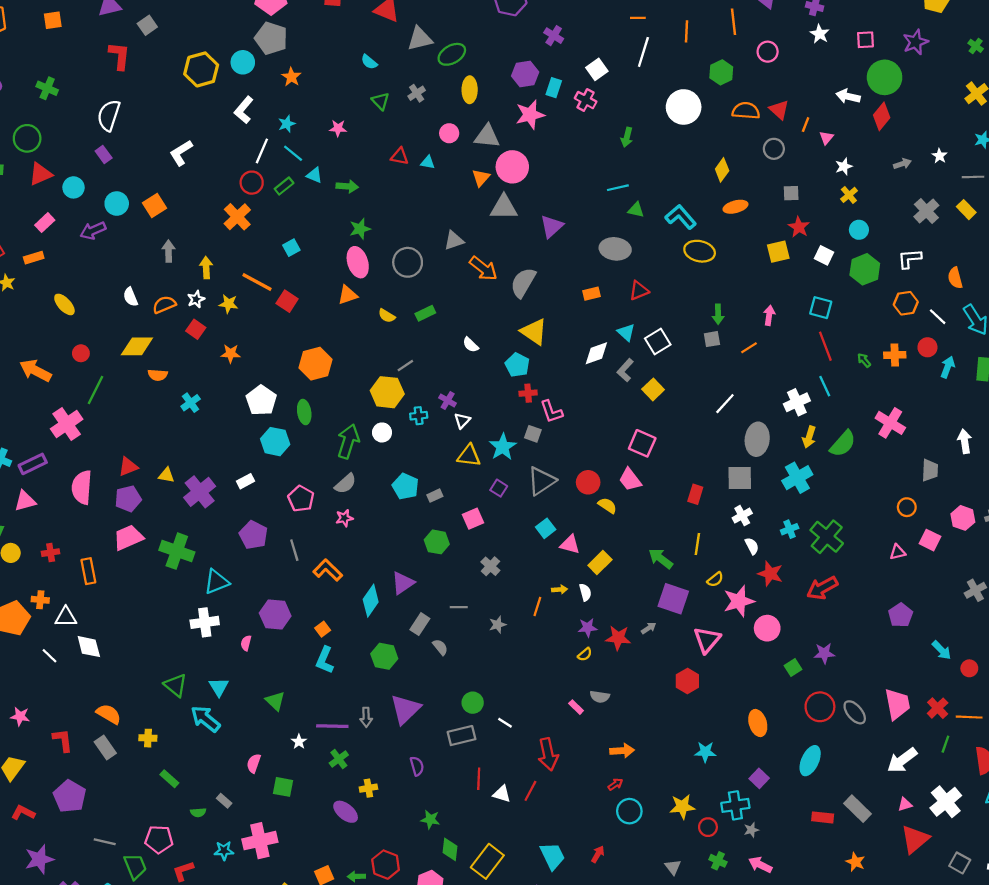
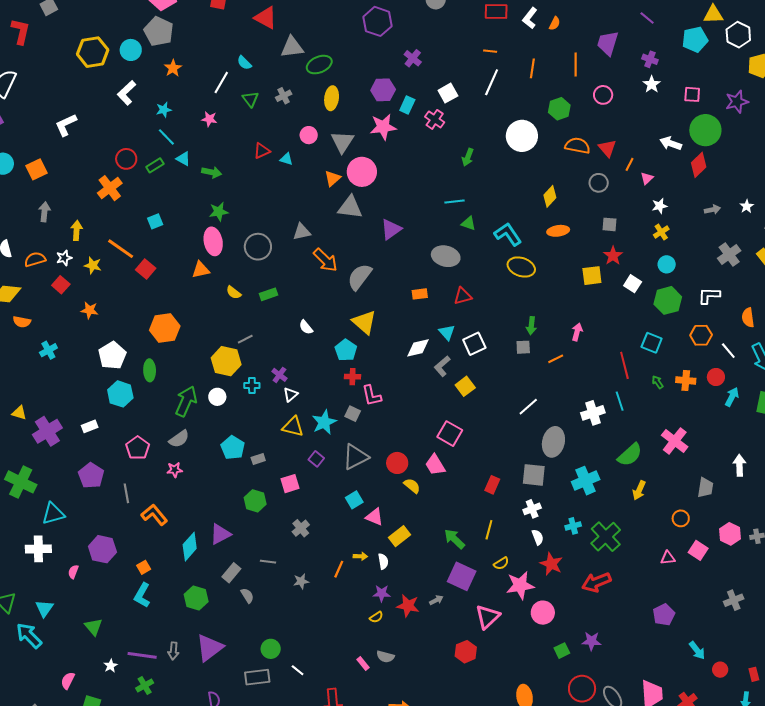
gray triangle: (487, 136) -> (342, 142), turned 50
white line: (262, 151) -> (221, 83), moved
red triangle: (400, 156) -> (262, 151), turned -42
cyan square: (821, 308) -> (652, 343), moved
yellow arrow: (809, 437) -> (639, 490), moved

